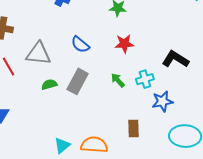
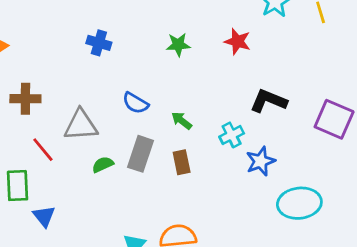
red star: (124, 44) -> (237, 41), moved, turned 30
green arrow: (118, 80) -> (182, 121), moved
brown rectangle: (133, 128) -> (182, 162), moved

